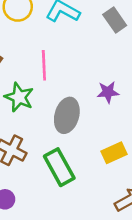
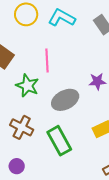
gray ellipse: (67, 115) -> (65, 100), turned 48

